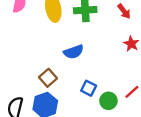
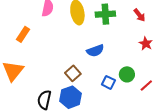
green circle: (108, 101) -> (127, 74), moved

